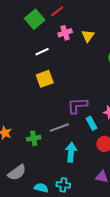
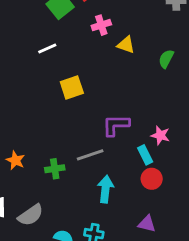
yellow triangle: (88, 36) -> (126, 45), moved, turned -48
white line: (42, 52) -> (47, 48), moved
cyan rectangle: (92, 123) -> (145, 155), moved

